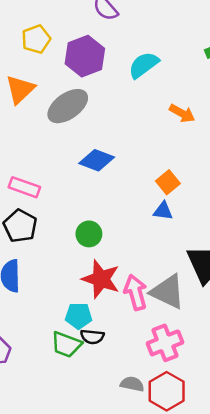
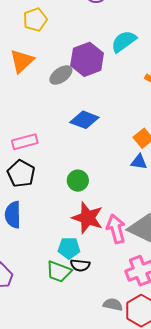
purple hexagon: (85, 56) -> (87, 59), moved
gray ellipse: (68, 106) -> (61, 75), size x0.7
pink rectangle: (24, 187) -> (25, 142), turned -35

